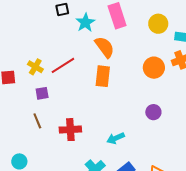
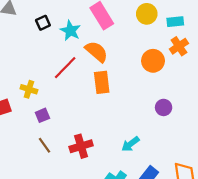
red line: (63, 65) -> (65, 68), moved

